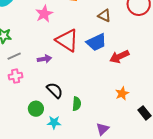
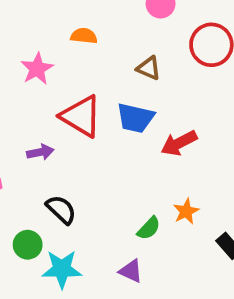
blue trapezoid: (96, 42) -> (135, 118), turned 40
green semicircle: (77, 104) -> (149, 228), moved, turned 40
cyan star: (54, 122) -> (62, 269), size x1.5
purple triangle: (103, 129) -> (131, 271), moved, turned -48

